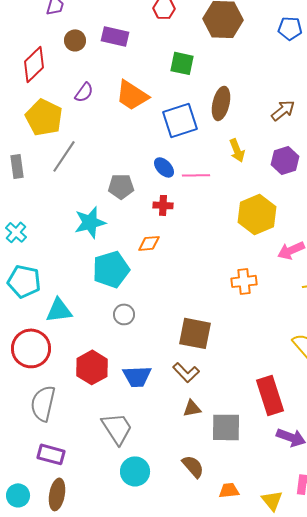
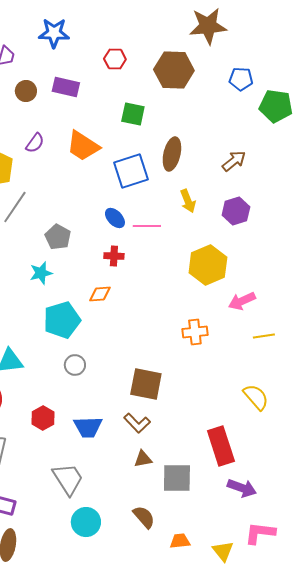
gray pentagon: (121, 186) -> (58, 237), moved, turned 30
cyan star: (90, 222) -> (41, 273), size x0.7
red hexagon: (92, 367) -> (43, 418), size x0.7

